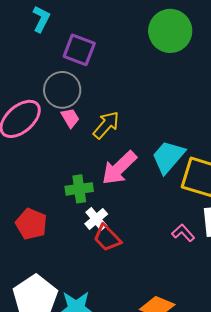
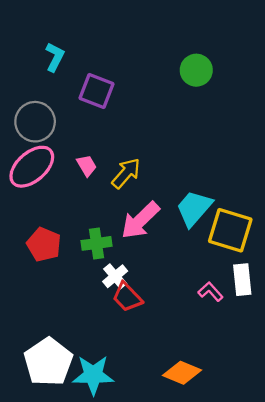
green circle: (170, 31) -> (196, 70), size x0.7
gray circle: (62, 90) -> (35, 122), moved
red pentagon: (31, 224) -> (44, 244), moved

